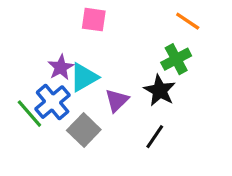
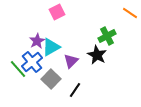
pink square: (94, 20) -> (57, 12), turned -35
orange line: (188, 21) -> (130, 13), moved
black line: (155, 137) -> (75, 90), moved

